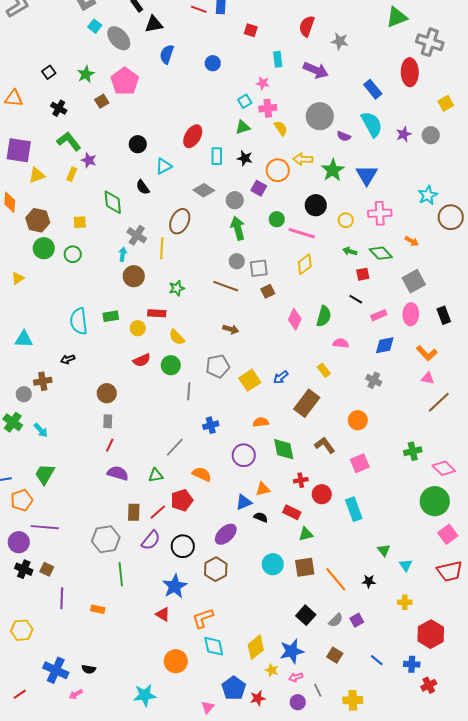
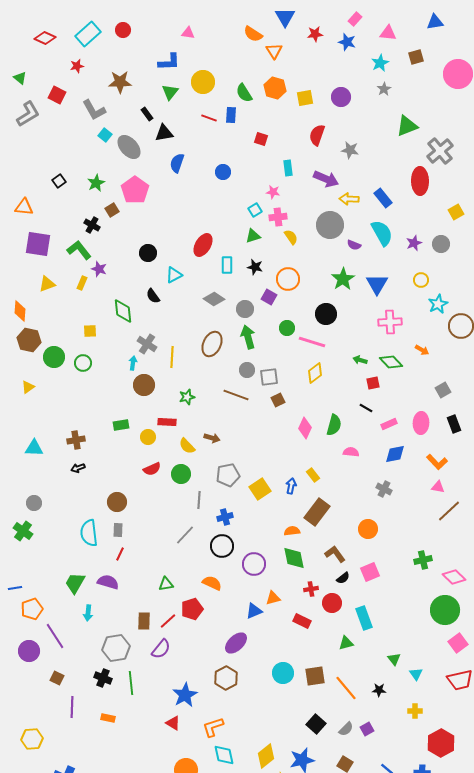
gray cross: (430, 42) -> (440, 151), turned 32
black cross: (59, 108) -> (92, 225), moved
purple square: (19, 150) -> (38, 244), moved
yellow arrow: (303, 159) -> (349, 199), moved
brown hexagon: (38, 220) -> (29, 340), moved
yellow circle: (346, 220) -> (421, 280), moved
brown ellipse: (180, 221) -> (212, 344), moved
gray square: (414, 281) -> (443, 390), moved, size x0.7
cyan semicircle: (79, 321) -> (89, 533), moved
brown arrow: (231, 329) -> (212, 438), moved
yellow rectangle: (324, 370) -> (313, 475), moved
blue arrow: (281, 377) -> (291, 486), turned 140
brown cross: (43, 381) -> (76, 440), moved
orange semicircle: (261, 422) -> (292, 531), moved
blue cross: (211, 425) -> (225, 517), moved
cyan arrow: (41, 430) -> (88, 613), moved, turned 49
gray line: (175, 447) -> (185, 535), moved
purple semicircle: (118, 473) -> (108, 582), moved
green trapezoid: (45, 474) -> (75, 583), moved
black semicircle: (261, 517) -> (343, 578), moved, turned 120
purple line: (45, 527) -> (55, 636), turned 52
green triangle: (306, 534) -> (346, 643), moved
black circle: (183, 546) -> (222, 546), moved
black cross: (24, 569) -> (103, 678), moved

